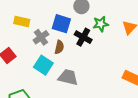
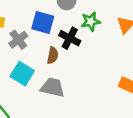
brown semicircle: (59, 47) -> (53, 55), moved

